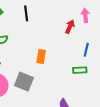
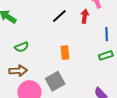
black line: (26, 13) -> (59, 16), moved, turned 70
gray square: (24, 82) -> (55, 81), turned -36

